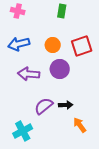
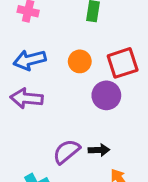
purple circle: (60, 69) -> (106, 95), moved
purple arrow: (29, 74) -> (27, 98), moved

